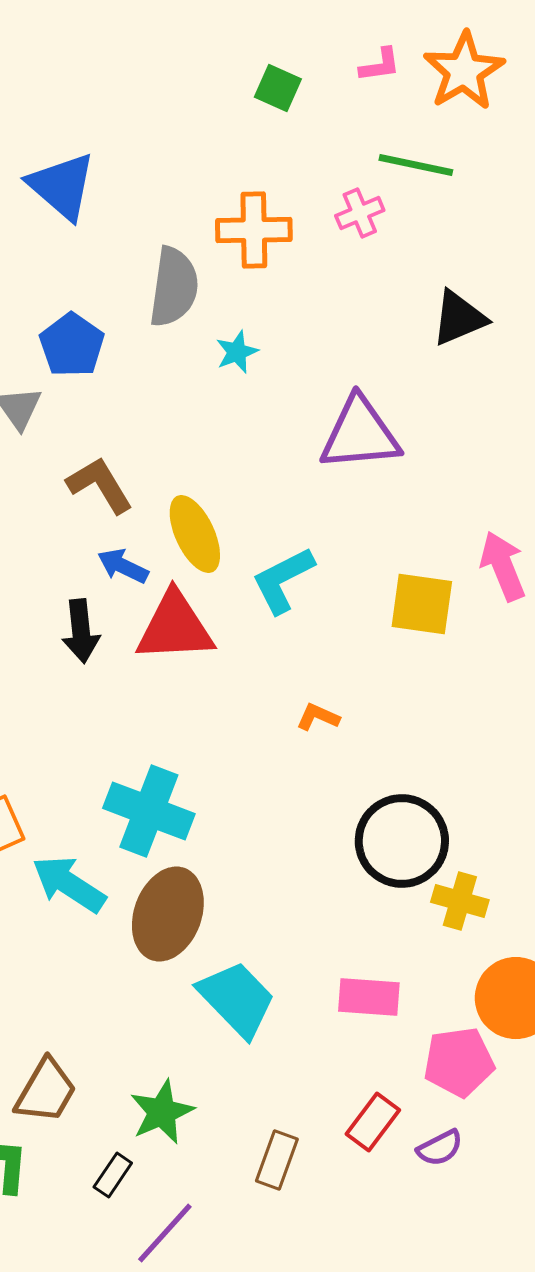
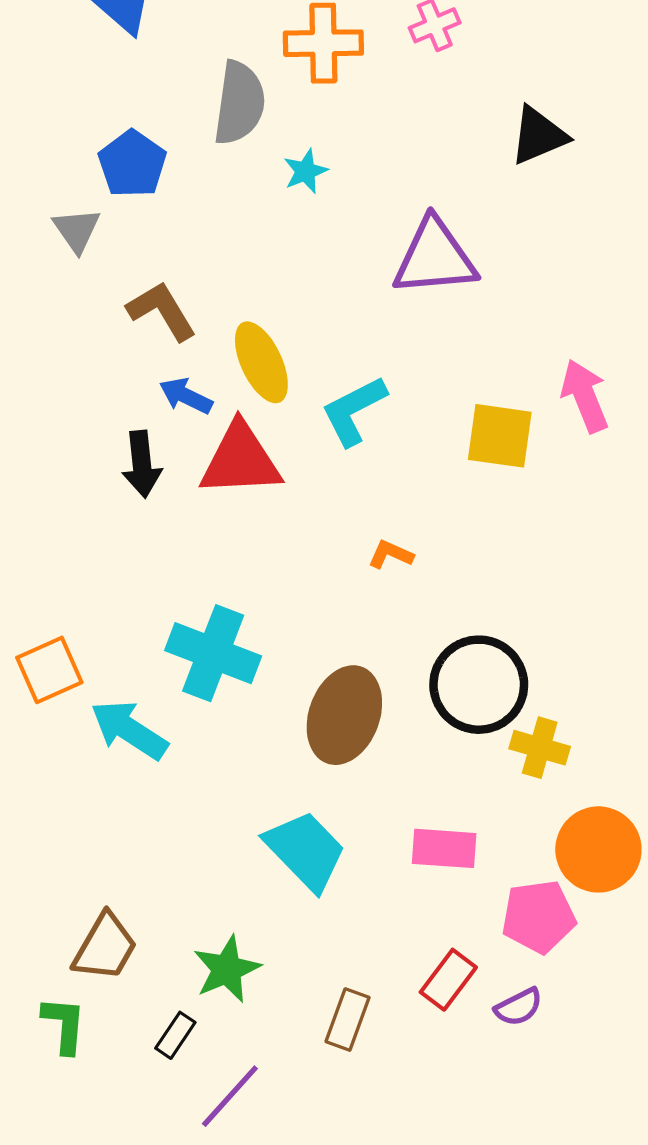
brown ellipse: (168, 914) -> (344, 715), moved

